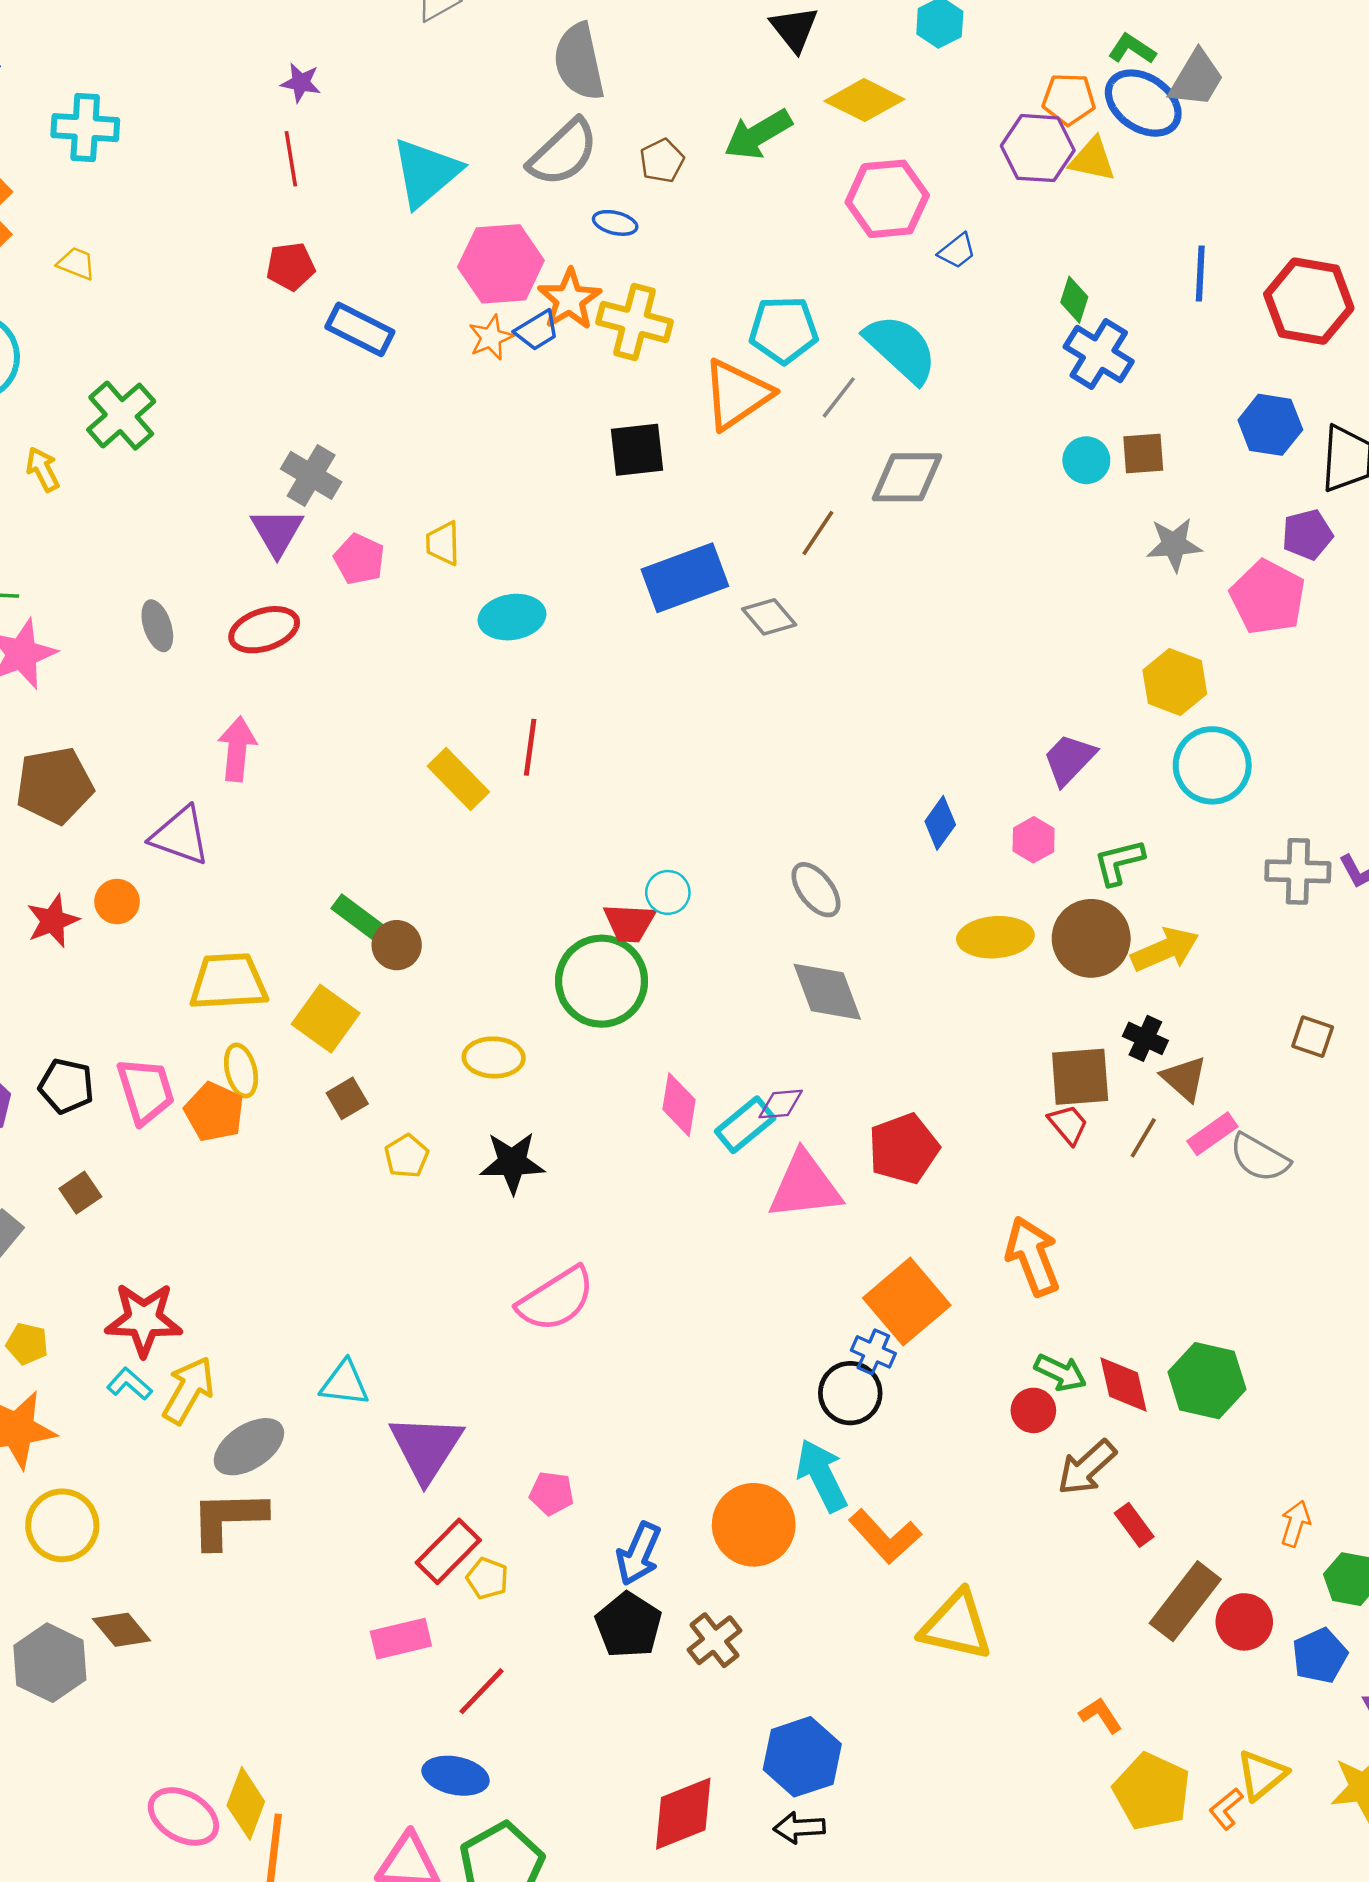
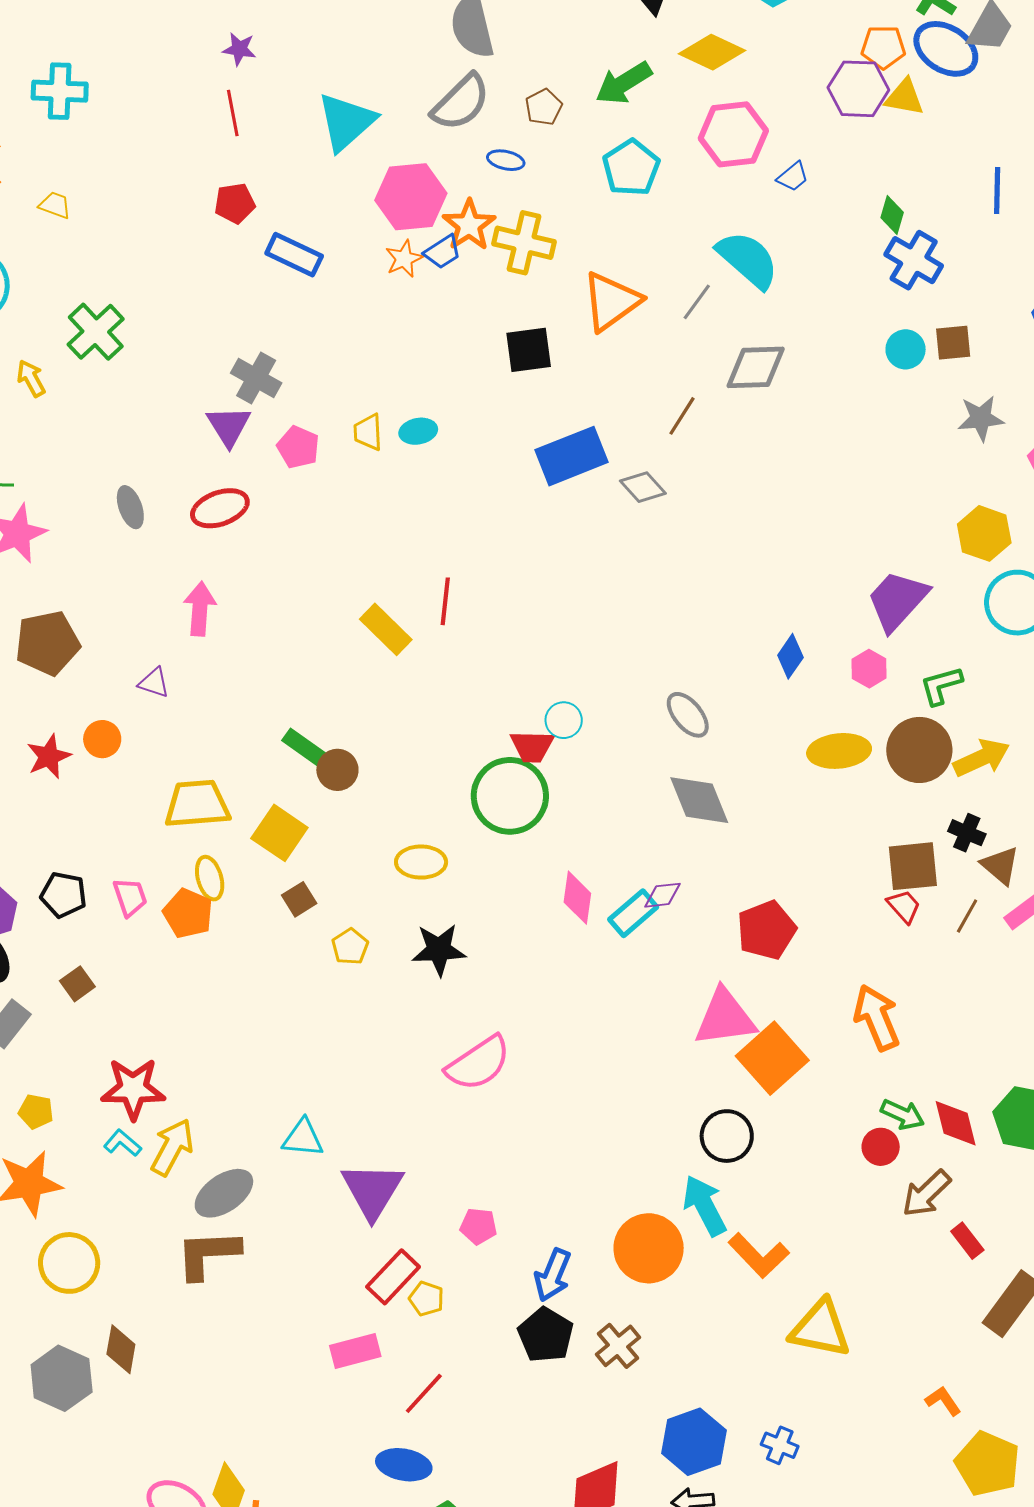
cyan pentagon: (783, 330) -> (631, 168), moved, turned -30
cyan ellipse: (512, 617) -> (418, 431), moved, size x0.7
purple trapezoid: (1069, 759) -> (897, 600), size x1.4
purple triangle: (180, 836) -> (154, 683), size x0.6
pink trapezoid: (146, 1091) -> (130, 897), size x0.7
pink triangle: (805, 1186) -> (725, 1018), moved
blue cross: (873, 1352) -> (780, 1445), moved
brown diamond: (122, 1630) -> (121, 1349), turned 51

